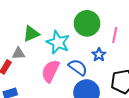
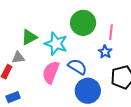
blue star: (99, 55) -> (105, 52), moved

